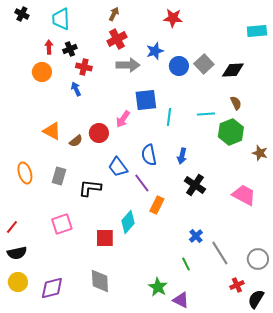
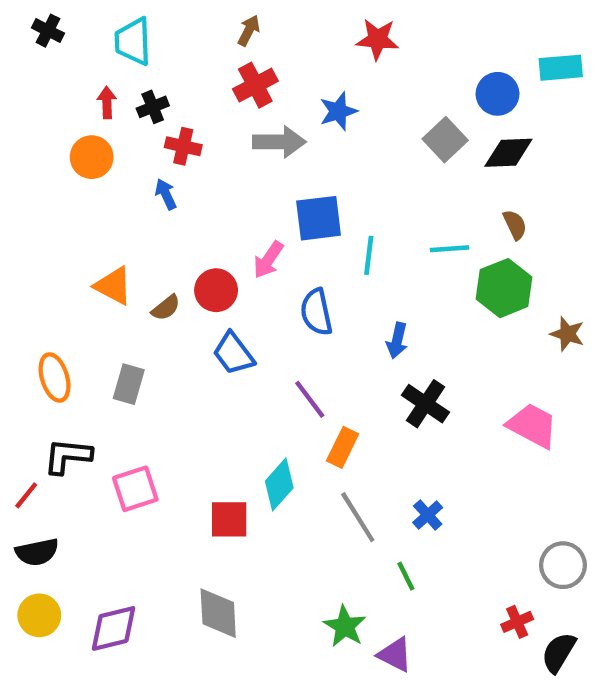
blue circle: (179, 66) -> (498, 94), moved
blue semicircle: (149, 155) -> (316, 312), moved
blue trapezoid: (118, 167) -> (233, 354), moved
black L-shape: (90, 188) -> (68, 456), moved
gray line: (220, 253) -> (358, 517), moved

